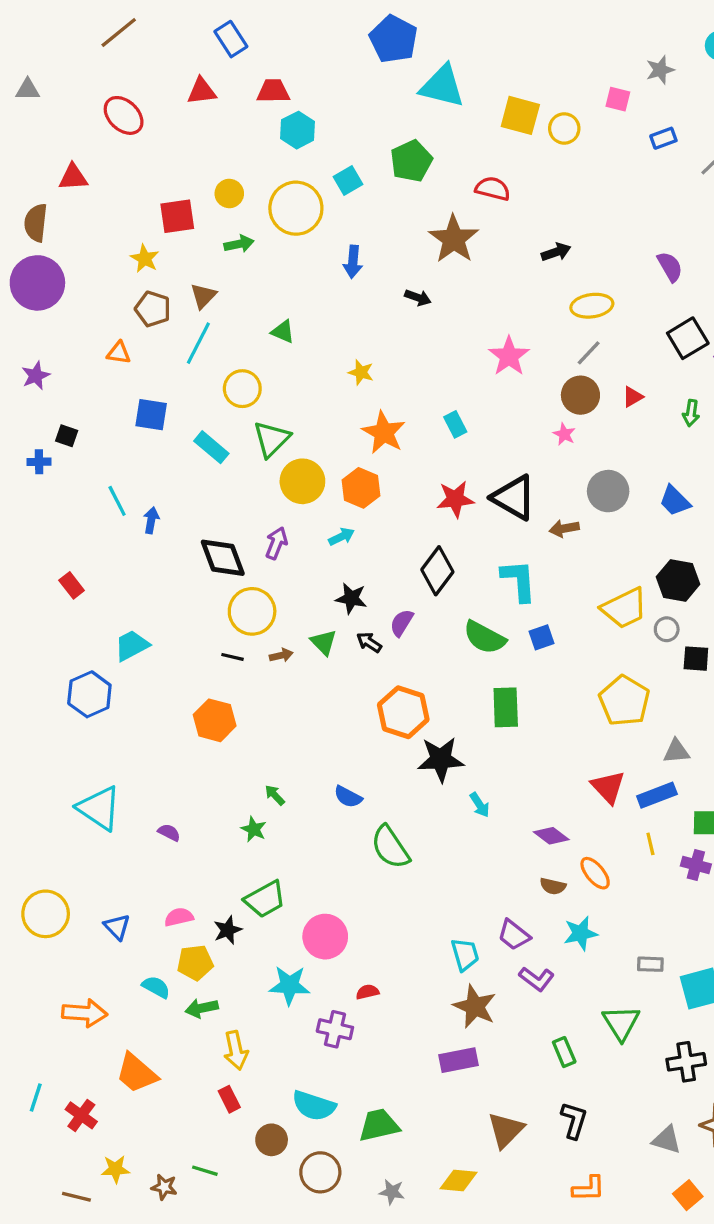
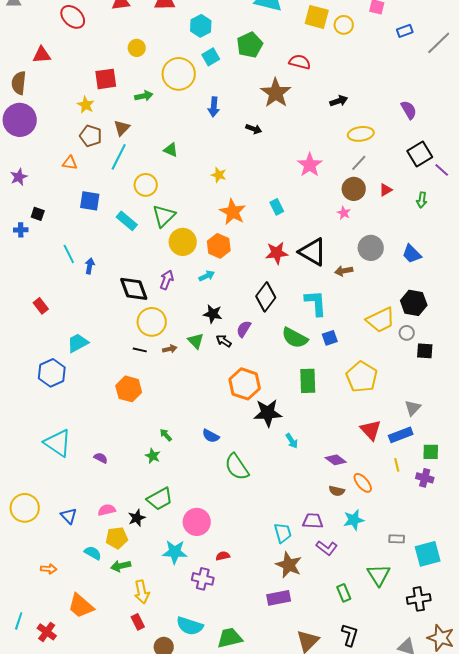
cyan hexagon: (298, 130) -> (201, 26), moved
yellow circle: (229, 194) -> (137, 48), moved
yellow pentagon: (624, 701) -> (362, 377), moved
gray triangle: (676, 751) -> (413, 408), turned -42
purple trapezoid: (514, 935) -> (313, 521), turned 145
orange arrow: (85, 1013) -> (49, 569), size x0.6

